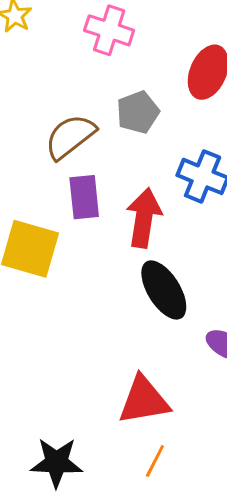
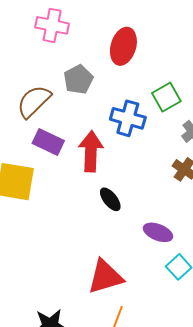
purple rectangle: (84, 197) -> (48, 142), turned -52
black ellipse: (164, 290) -> (110, 199), size x0.6

